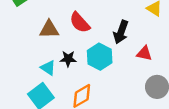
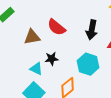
cyan hexagon: (100, 57) -> (88, 64), moved

